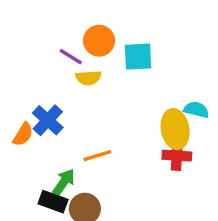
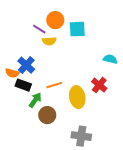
yellow ellipse: (175, 129) -> (77, 97), moved
orange semicircle: (23, 134) -> (12, 73), turned 72
red cross: (177, 156) -> (99, 85), turned 35
black rectangle: (53, 202) -> (23, 85), moved

